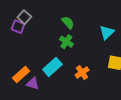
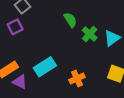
purple square: (18, 27) -> (15, 27), moved, turned 32
green cross: (66, 42) -> (90, 34), moved

